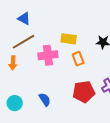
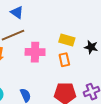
yellow rectangle: (69, 39) -> (67, 40), moved

